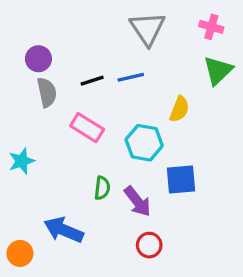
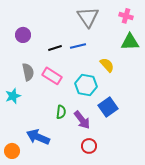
green triangle: (218, 70) -> (130, 42), turned 42
gray semicircle: (47, 92) -> (28, 72), moved
yellow semicircle: (179, 109) -> (107, 65), turned -63
blue square: (181, 180) -> (108, 107), turned -30

